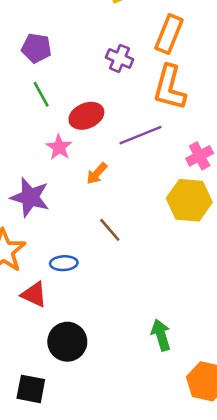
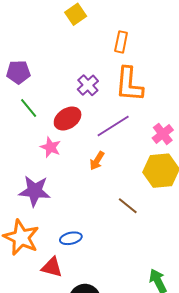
orange rectangle: (169, 34) -> (121, 42), size x0.7
purple cross: (120, 58) -> (88, 85), moved, turned 35
orange arrow: (97, 173) -> (97, 161), moved
brown line: (110, 230) -> (128, 206), moved

